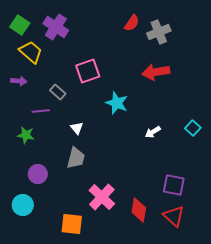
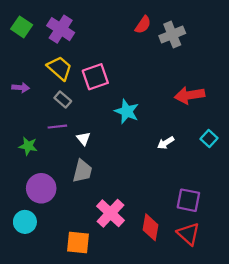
yellow trapezoid: (31, 52) -> (60, 68), moved
red arrow: (156, 72) -> (190, 95), moved
purple line: (41, 111) -> (57, 127), moved
purple circle: (38, 174) -> (41, 188), size x1.4

